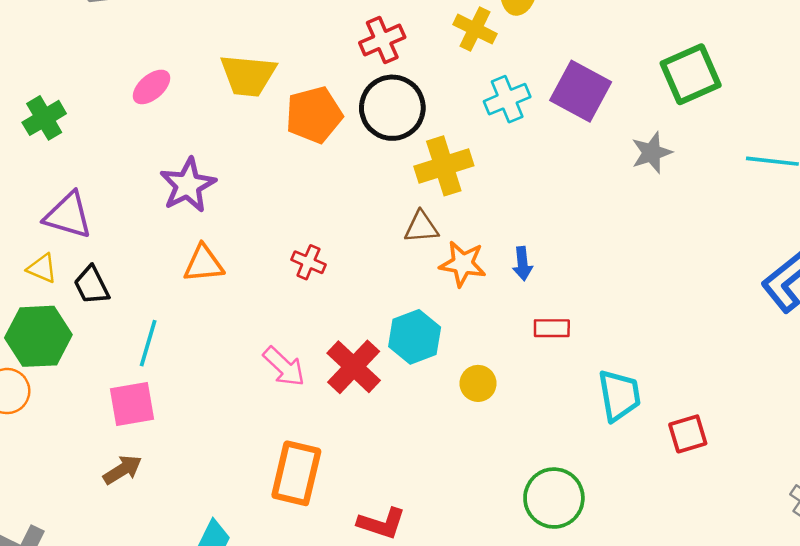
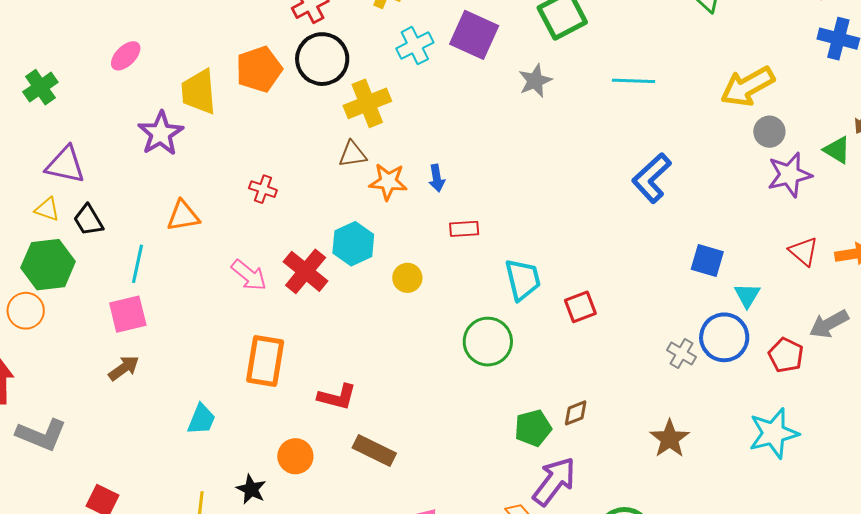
yellow trapezoid: (248, 75) -> (199, 92), moved, turned 84
orange triangle: (204, 264) -> (183, 216), moved
green circle: (554, 498) -> (488, 342), moved

